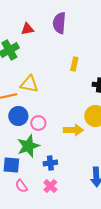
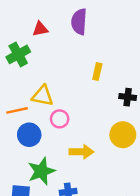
pink circle: (38, 123) -> (60, 119), moved
yellow arrow: (73, 130) -> (81, 152), moved

